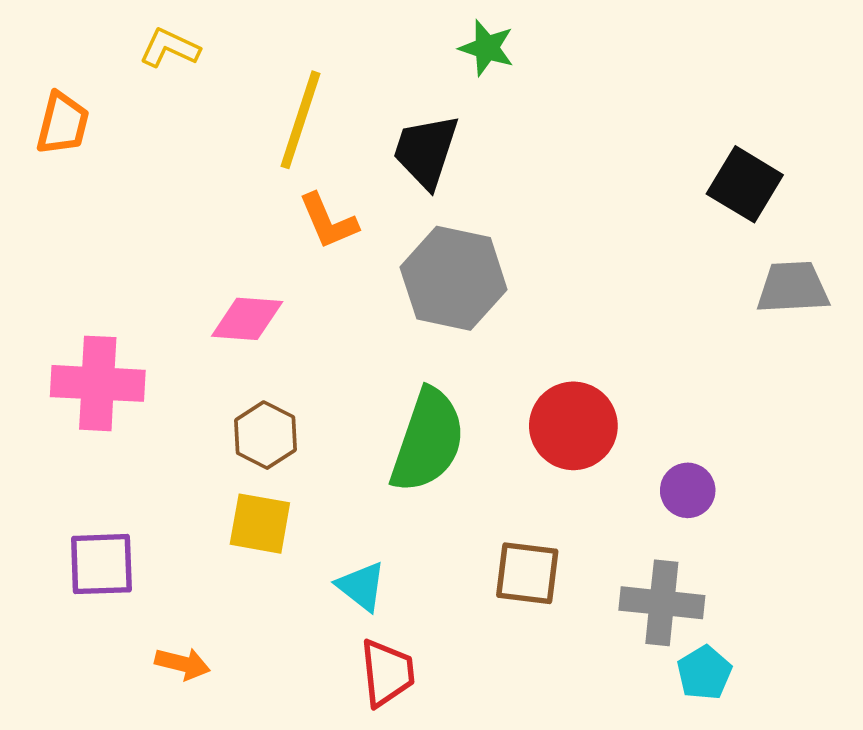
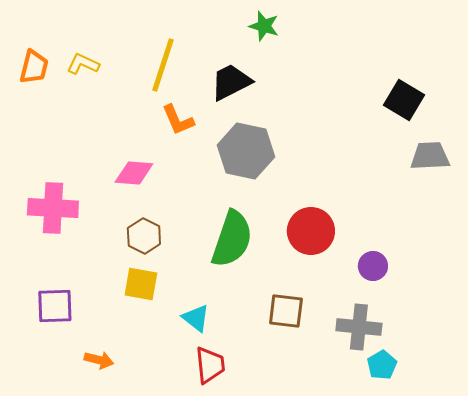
yellow L-shape: (170, 48) -> (83, 64), moved
black trapezoid: (426, 151) -> (231, 82), turned 45

